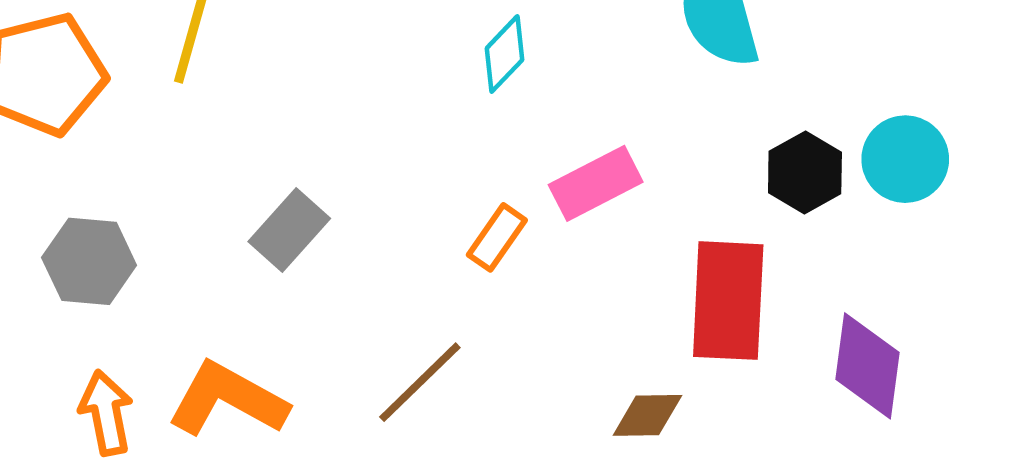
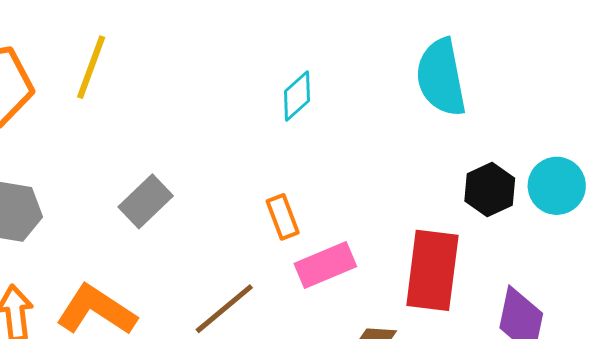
pink rectangle: (596, 183) -> (325, 265), moved
orange rectangle: (497, 237) -> (283, 217), turned -60

